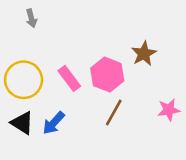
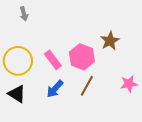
blue arrow: (54, 123) -> (55, 89), moved

